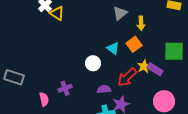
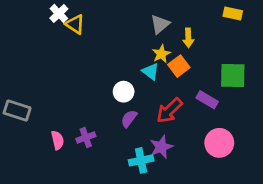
yellow star: (144, 66) -> (161, 54), moved
purple cross: (65, 88) -> (86, 137), moved
purple semicircle: (104, 89) -> (129, 119), moved, turned -48

